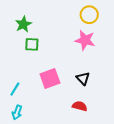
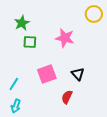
yellow circle: (89, 15) -> (94, 14), moved
pink star: (85, 40) -> (65, 38), moved
red semicircle: (80, 106) -> (67, 97), moved, turned -80

